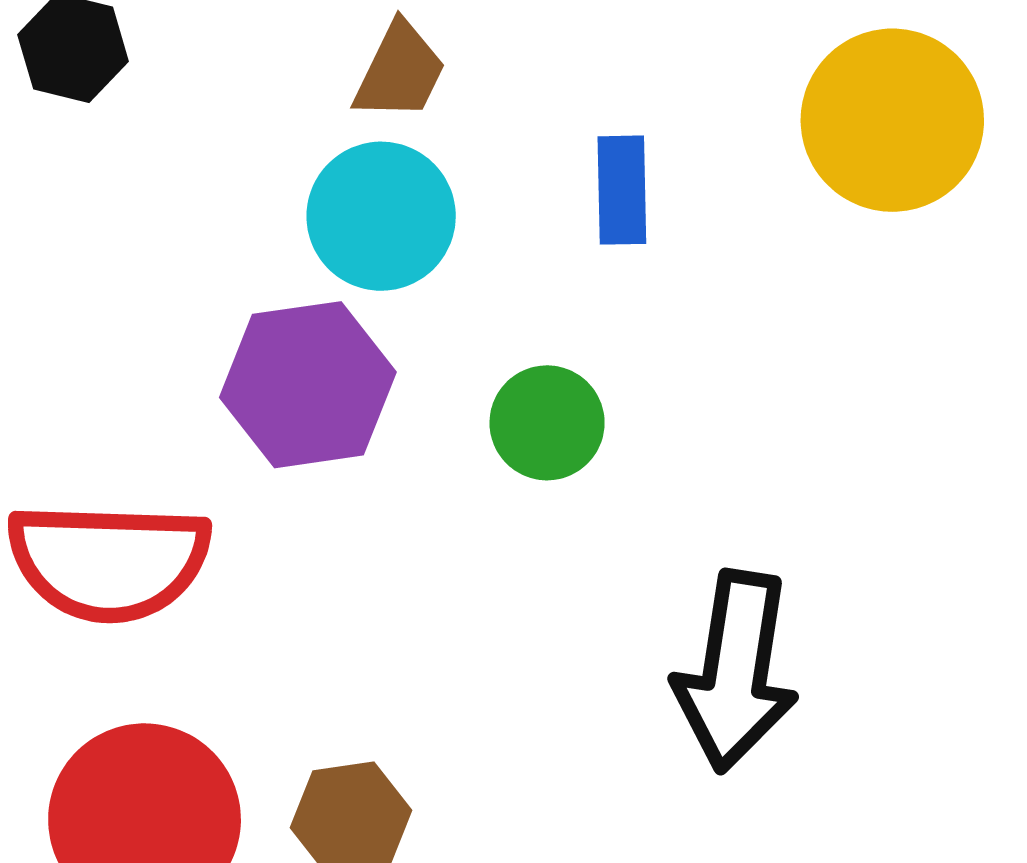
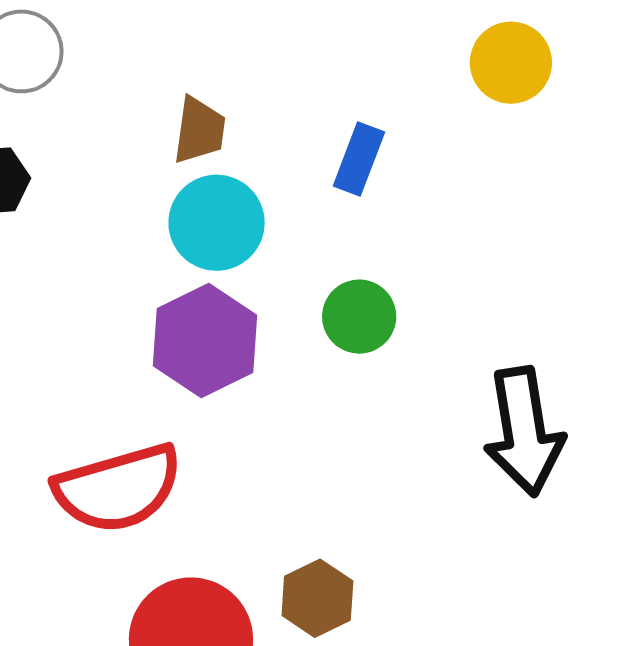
yellow circle: (892, 120) -> (511, 63), size x0.7
blue rectangle: (622, 190) -> (359, 159), turned 40

